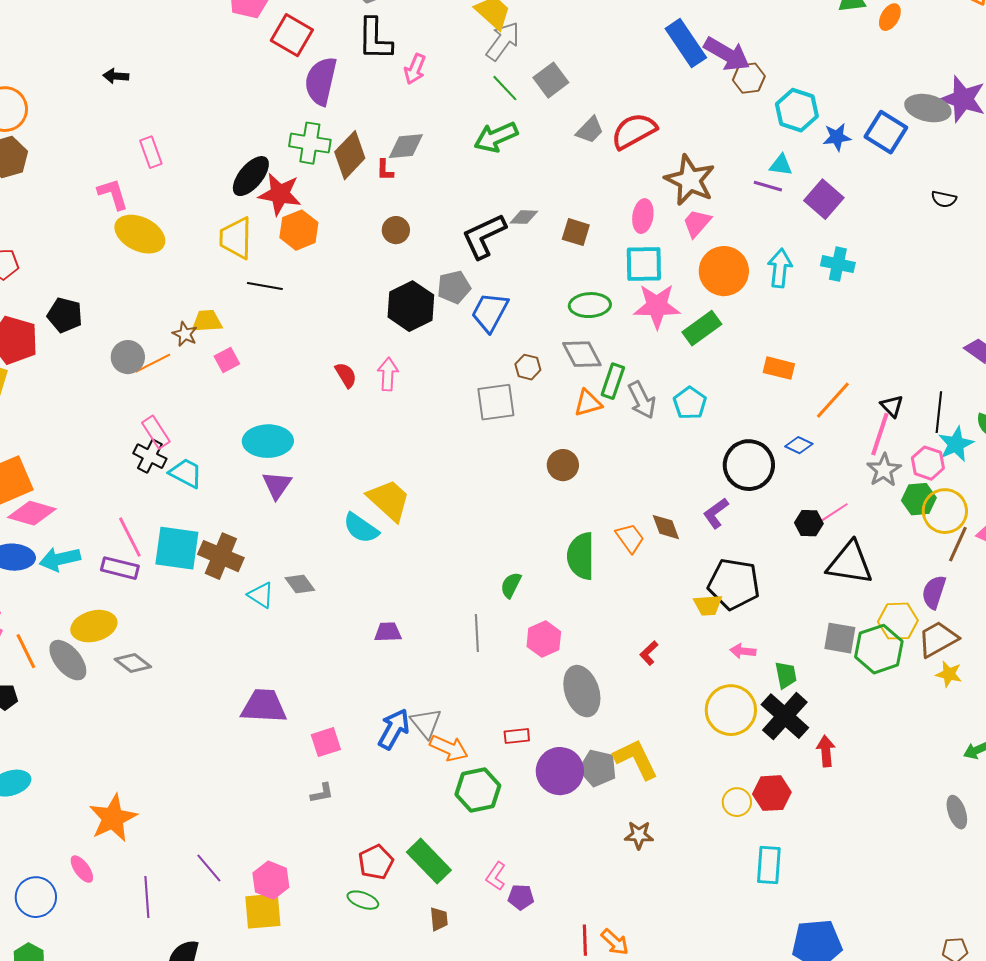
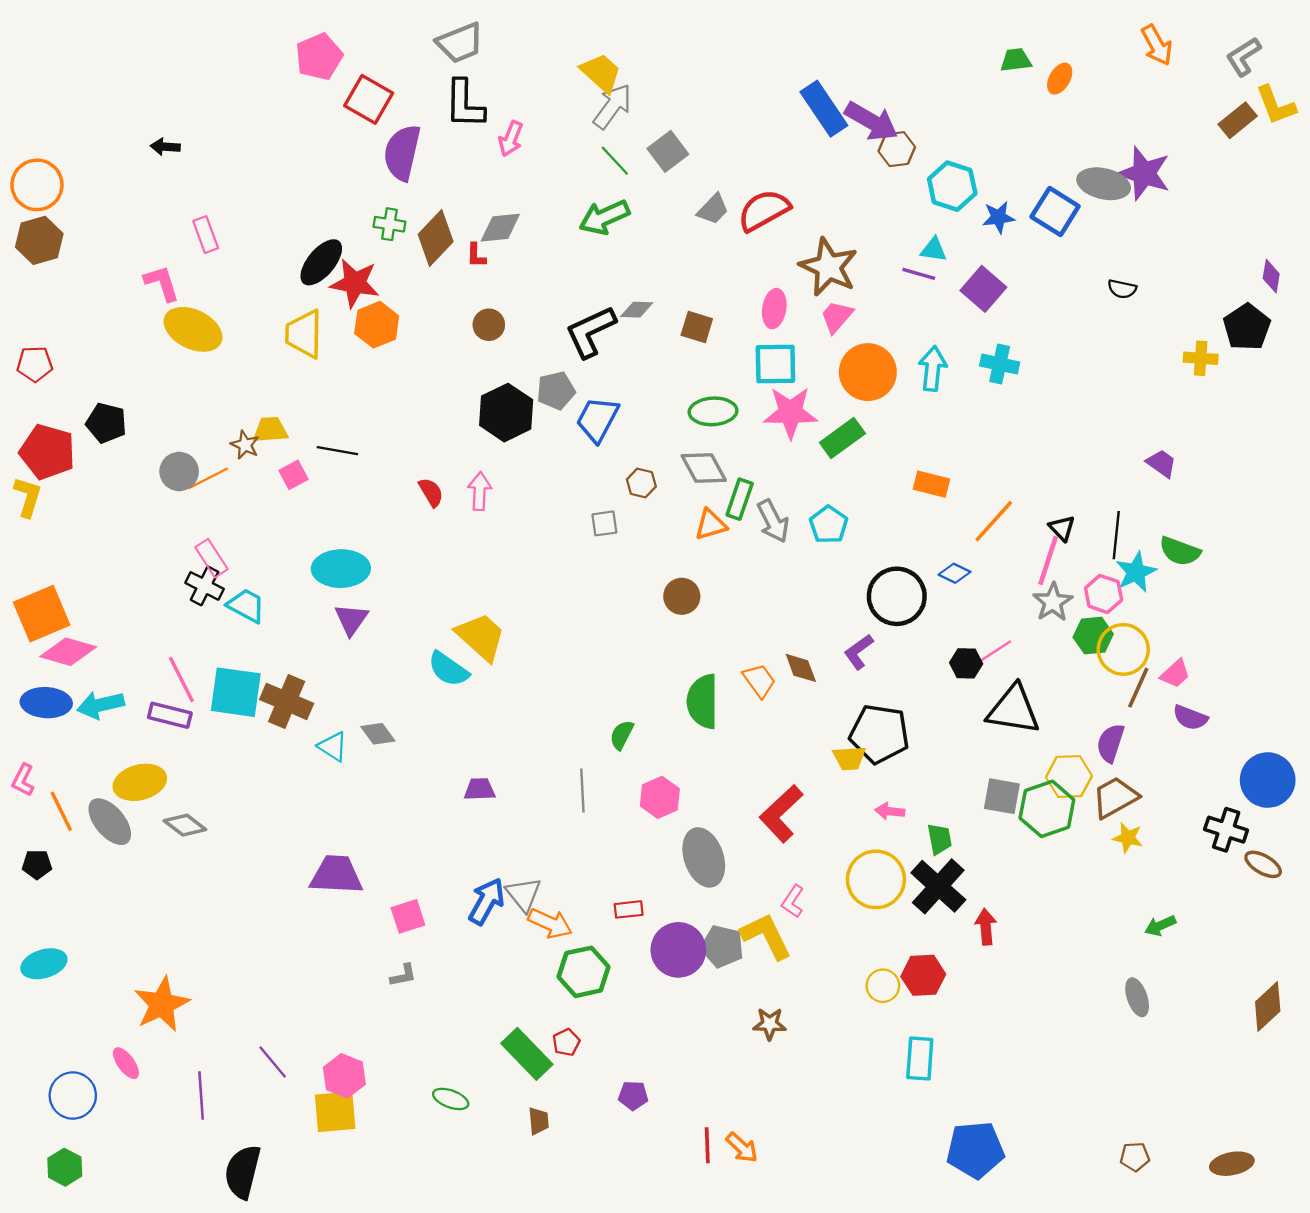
green cross: (310, 143) -> (389, 224), size x0.7
black line: (265, 286) -> (337, 451), moved
gray square: (496, 402) -> (604, 523), size x0.6
red L-shape: (649, 653) -> (781, 814), size x2.0
red pentagon: (376, 862) -> (566, 1042), moved, size x0.7
pink L-shape: (496, 876) -> (793, 901), moved

